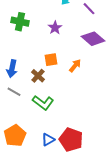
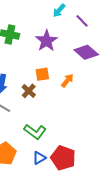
purple star: (55, 28) -> (46, 41), size x1.5
green L-shape: (43, 103) -> (35, 132), moved

